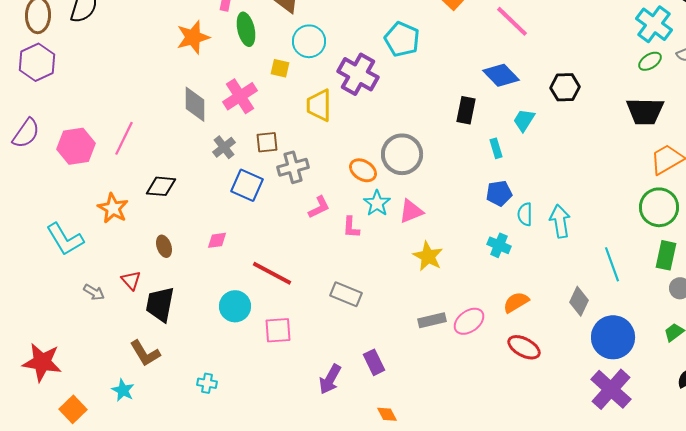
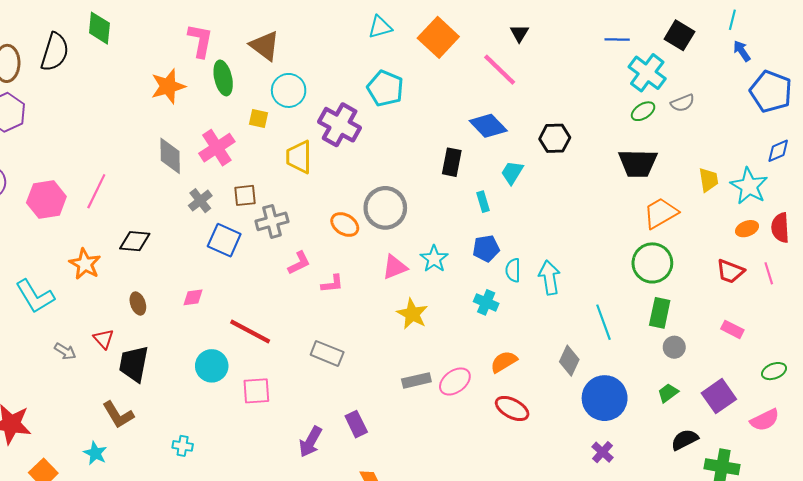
cyan star: (377, 203) -> (434, 259), moved
pink L-shape: (351, 227) -> (332, 284), turned -100
purple cross: (611, 389) -> (603, 452), size x0.5

